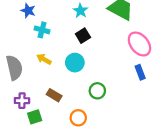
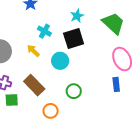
cyan cross: (42, 30) -> (44, 31), moved
black square: (83, 36) -> (74, 39), size x1.5
brown rectangle: (54, 95) -> (34, 85), size x1.5

